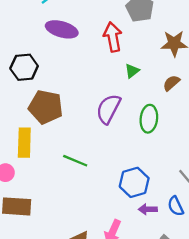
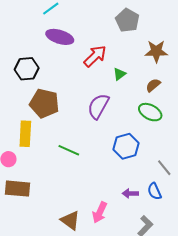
red arrow: (113, 37) -> (95, 56), moved, turned 55
green ellipse: (149, 119) -> (150, 112), moved, turned -70
blue hexagon: (134, 182) -> (126, 146), moved

